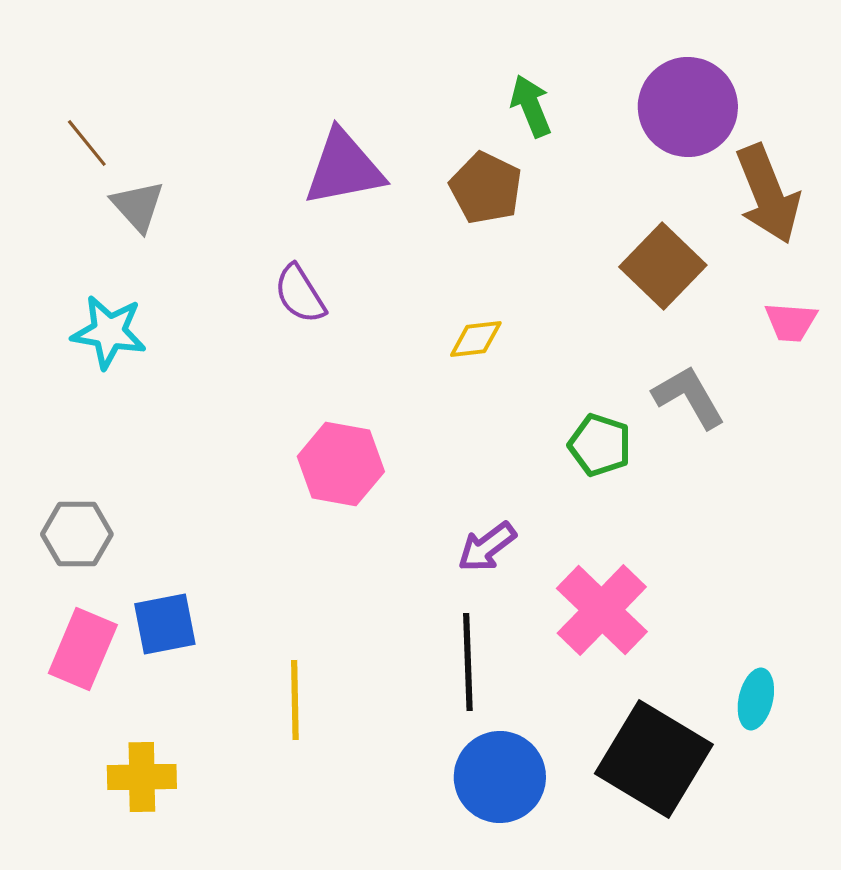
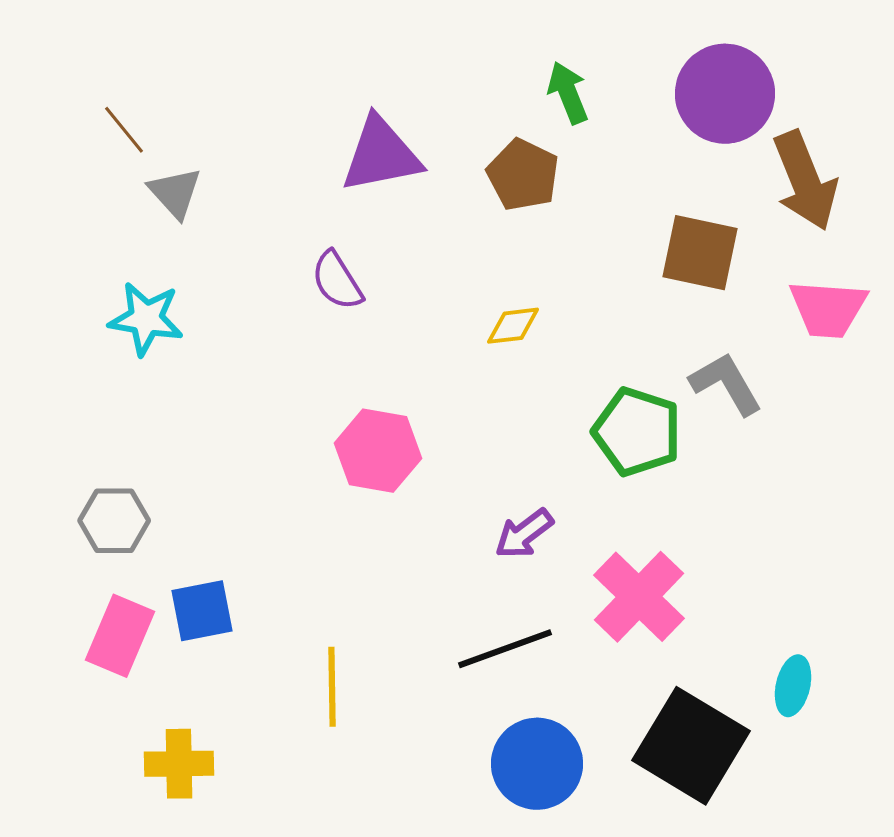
brown square: (663, 266) -> (700, 253), turned -32
pink trapezoid: (791, 322) -> (828, 309), size x1.5
green pentagon: (600, 445) -> (637, 432), size x1.4
black line: (468, 662) -> (505, 649), turned 72

